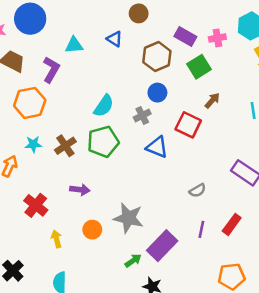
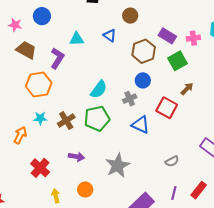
blue circle: (30, 19) -> (42, 16), size x0.7
gray star: (128, 218) -> (118, 165), moved, turned 30

